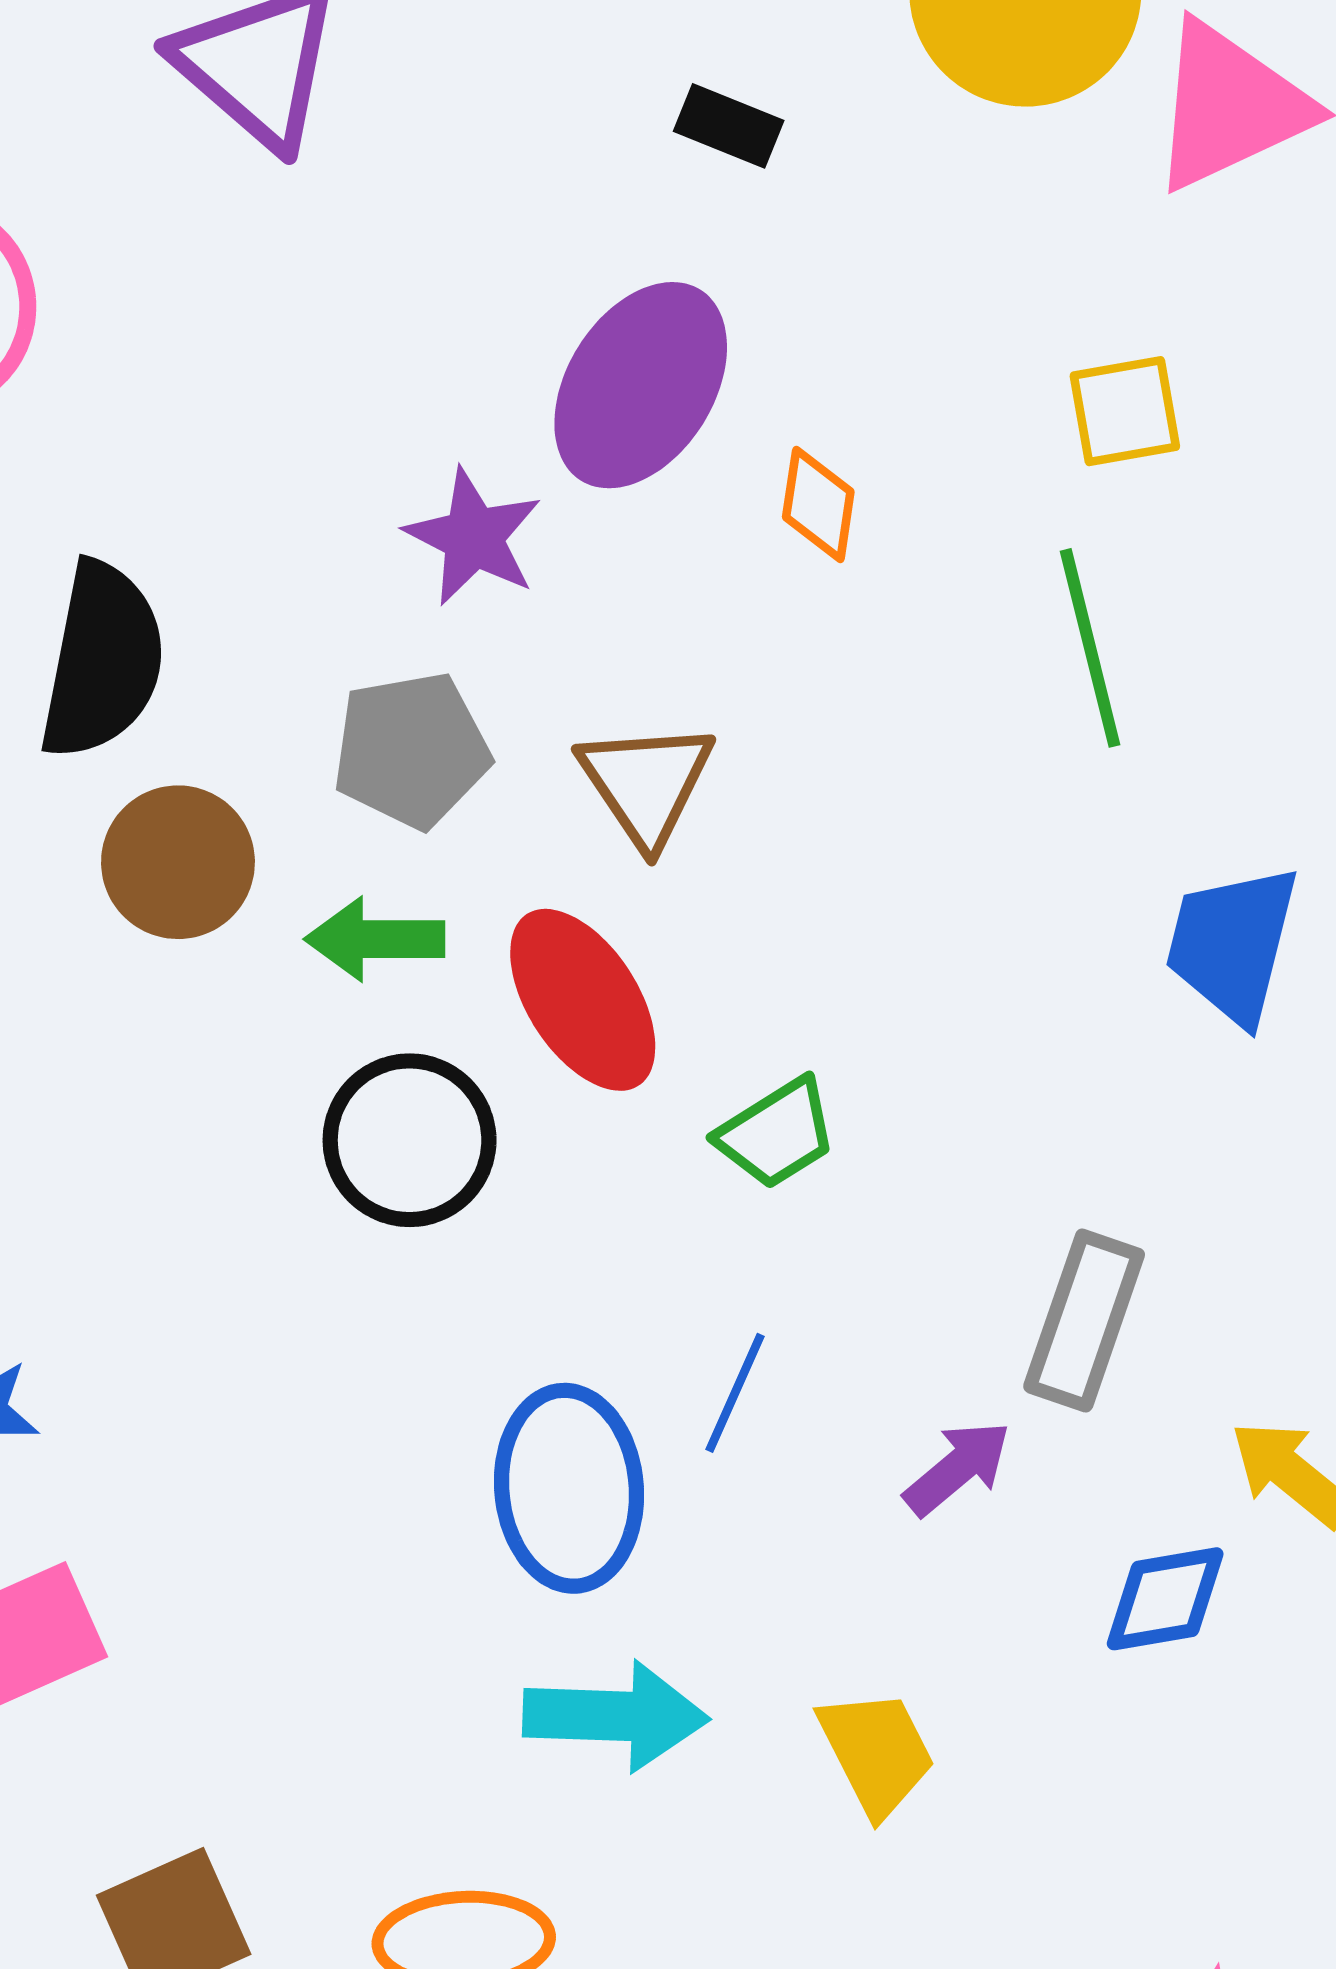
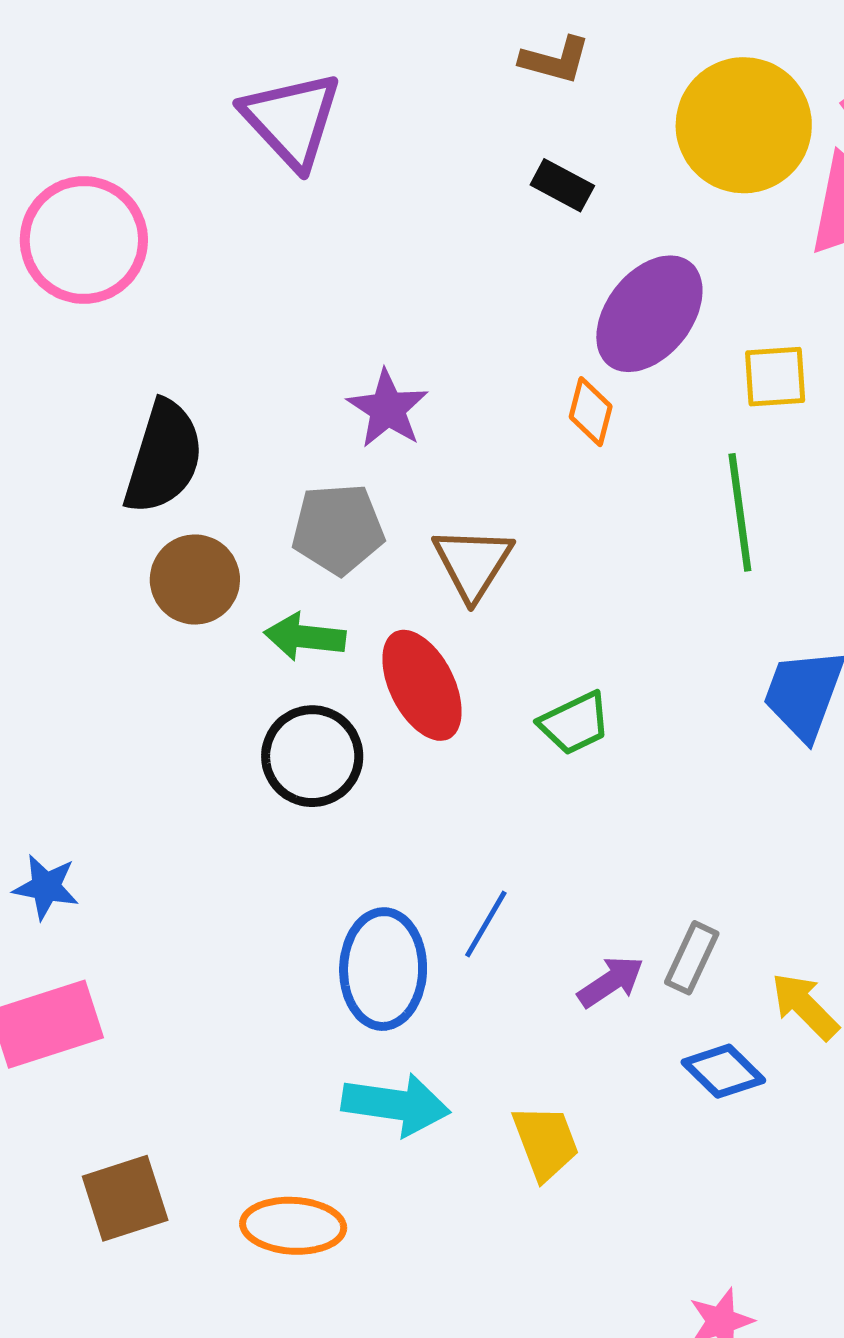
purple ellipse: (641, 385) -> (649, 314), moved
green trapezoid: (777, 1133) -> (575, 723), moved
gray rectangle: (1084, 1321) -> (692, 958), moved, size x0.7
blue diamond: (1165, 1599) -> (723, 1071), turned 48

